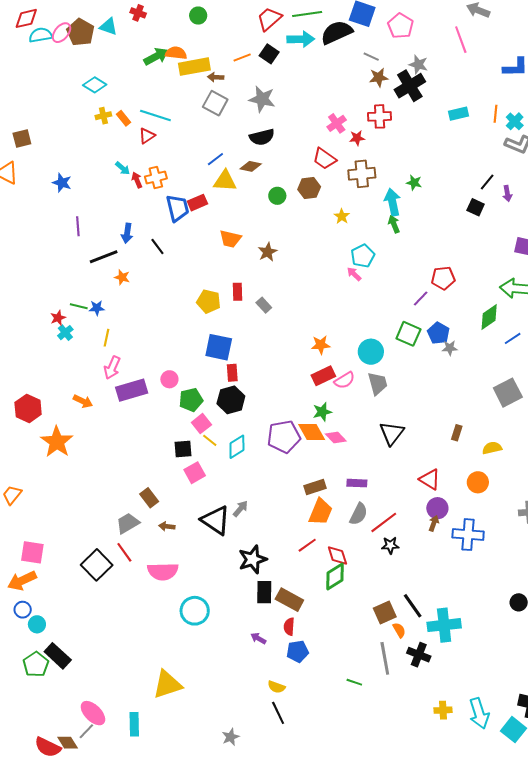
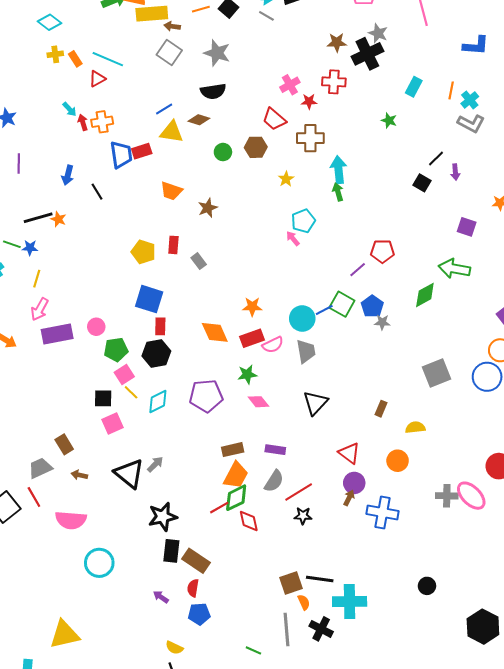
gray line: (371, 57) -> (266, 16), moved
cyan rectangle: (458, 114) -> (414, 87), turned -54
green star: (414, 183) -> (389, 120), moved
black line: (104, 257) -> (38, 218), moved
blue line: (513, 338) -> (324, 310), moved
orange diamond: (312, 432) -> (215, 332), moved
green diamond: (335, 577) -> (236, 498), moved
black line: (413, 606) -> (320, 579), turned -52

